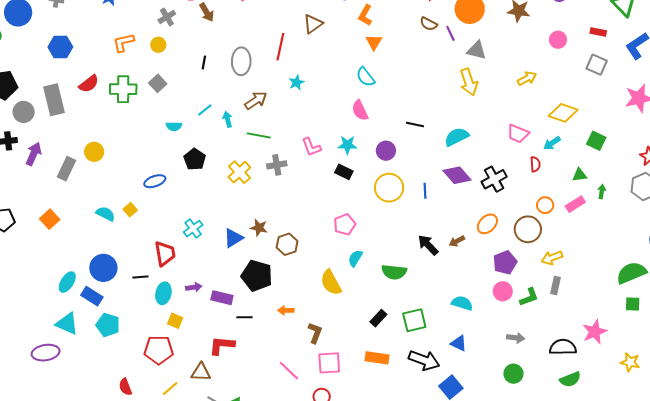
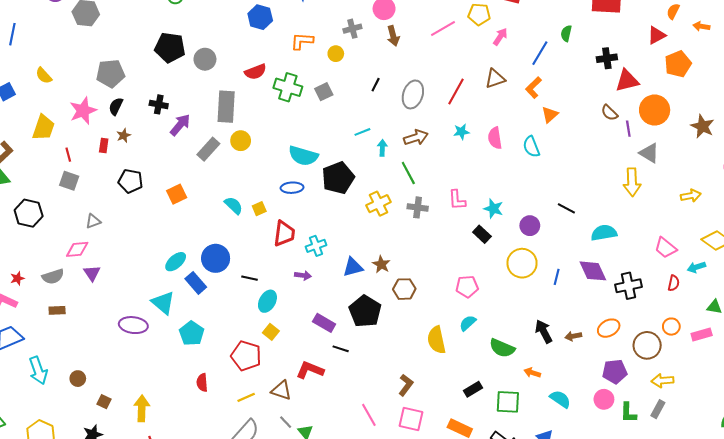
orange L-shape: (365, 15) -> (533, 88), moved
blue hexagon: (60, 47) -> (260, 17), moved
gray rectangle: (54, 100) -> (226, 107), moved
pink semicircle: (360, 110) -> (495, 138), moved
gray circle: (24, 112) -> (205, 59), moved
cyan semicircle: (174, 126) -> (303, 156), moved, size x1.8
green line: (259, 135) -> (408, 173), turned 35
black pentagon: (195, 159) -> (338, 178), size x1.4
red trapezoid: (165, 254) -> (284, 234), moved
purple arrow: (194, 287) -> (303, 275), moved
green L-shape: (529, 297) -> (628, 413), turned 95
orange arrow: (286, 310) -> (532, 373), moved
cyan pentagon: (108, 325) -> (192, 333), moved

